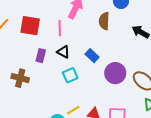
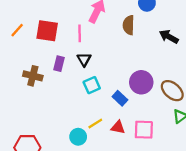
black triangle: (63, 52) -> (84, 59), turned 32
blue rectangle: (92, 56) -> (120, 98), moved
brown cross: (20, 78) -> (33, 76), moved

